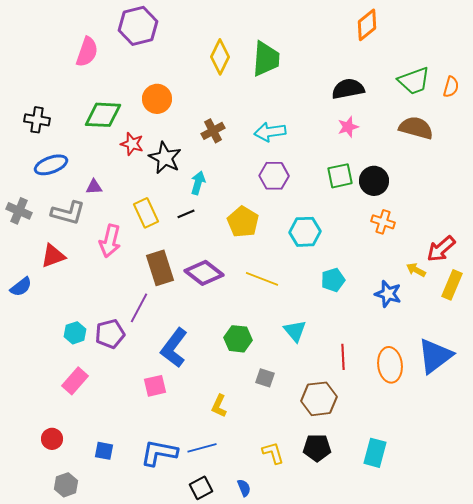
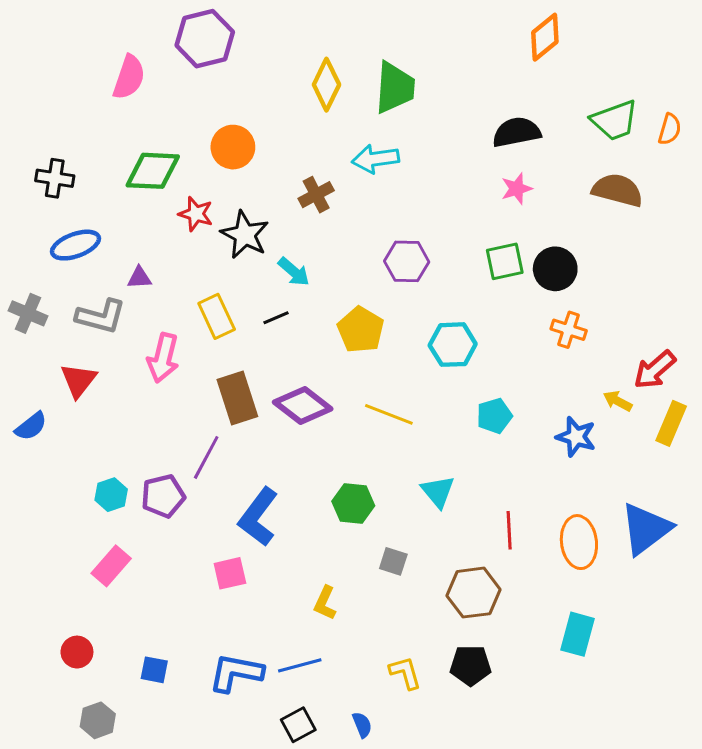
cyan arrow: (270, 132) -> (376, 159), moved
cyan arrow: (198, 183) -> (294, 272), turned 115
red triangle: (53, 256) -> (78, 380), turned -32
cyan rectangle: (375, 453) -> (577, 634), moved

